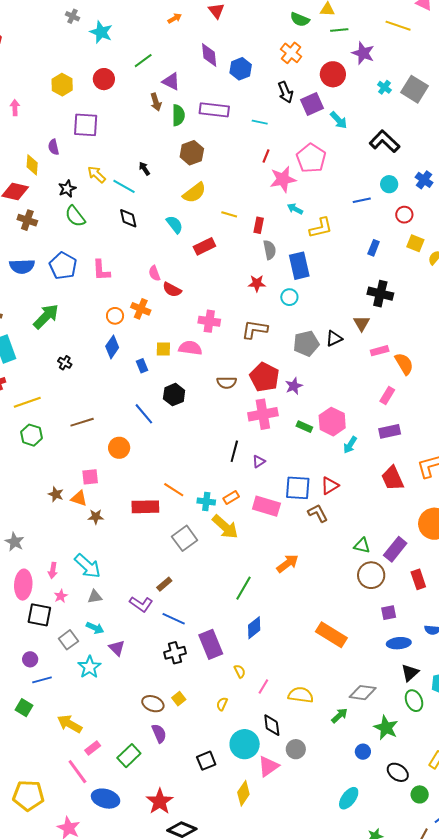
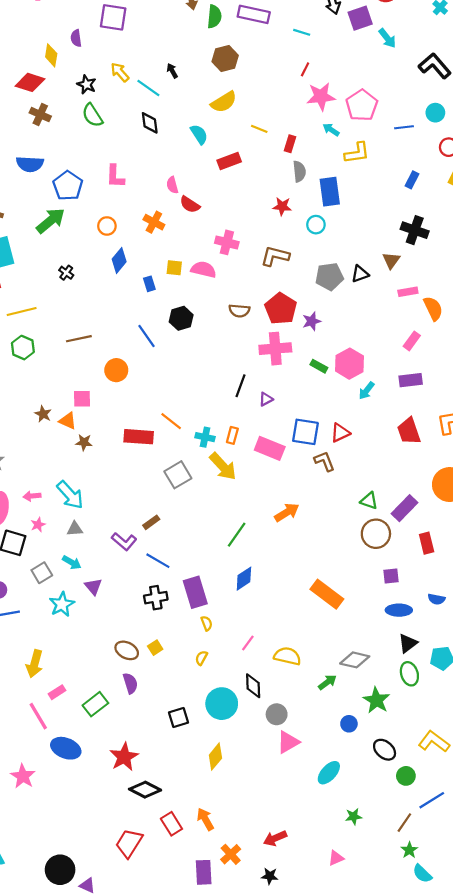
pink pentagon: (311, 158) -> (362, 105), moved
black star: (67, 189) -> (87, 84), turned -30
blue pentagon: (63, 266) -> (68, 186), moved
orange circle: (115, 316) -> (107, 226), moved
orange rectangle: (231, 497) -> (232, 435), turned -49
pink arrow: (53, 570) -> (32, 496), turned 70
yellow semicircle: (240, 671) -> (207, 623), moved
yellow arrow: (70, 724) -> (35, 664), turned -110
pink triangle: (268, 766) -> (288, 742), moved

